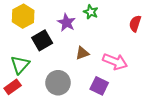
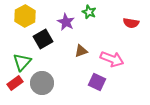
red semicircle: (135, 24) -> (131, 23), turned -98
gray circle: (58, 83) -> (42, 83), moved

